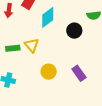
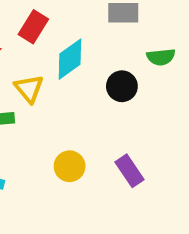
yellow triangle: (32, 45) -> (29, 89), moved

